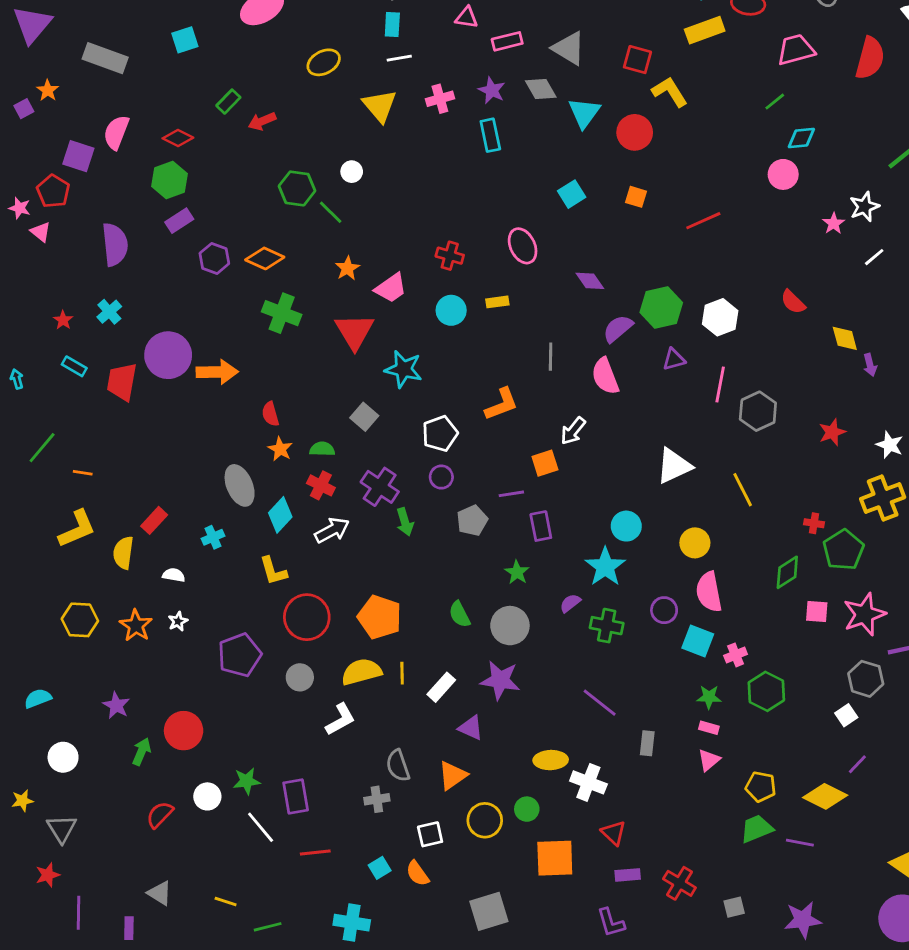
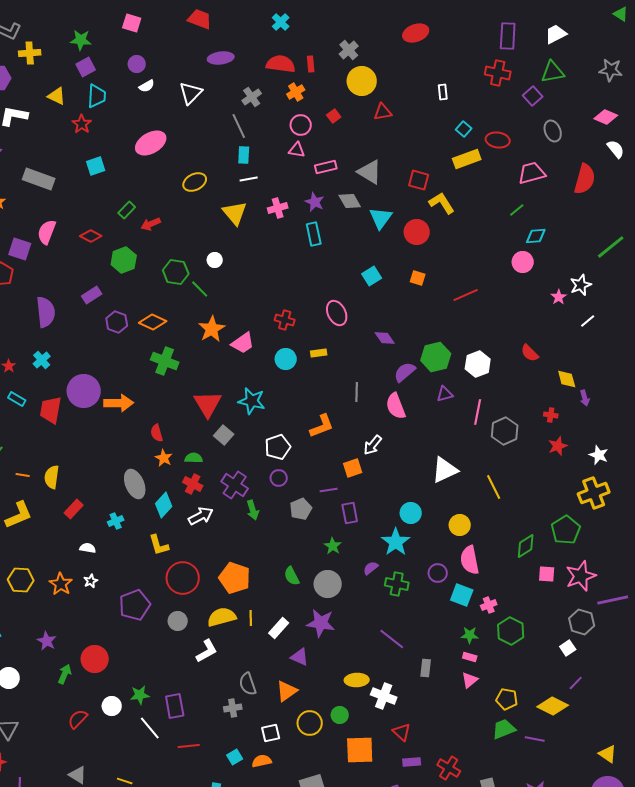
green hexagon: (170, 180) -> (124, 260), moved
orange star: (347, 268) -> (212, 329), size x1.5
red triangle: (354, 331) -> (208, 404), moved
red cross: (814, 523) -> (551, 415), moved
yellow semicircle: (123, 553) -> (52, 477), moved
orange semicircle: (417, 874) -> (262, 761), turned 114

